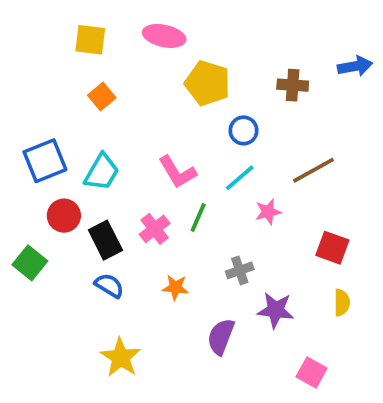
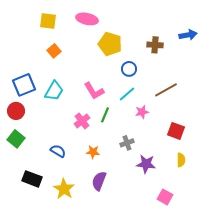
red circle: (64, 216) -> (16, 111), moved
black rectangle: (105, 240) -> (32, 179), moved, turned -42
purple semicircle: (221, 337) -> (99, 181), moved

